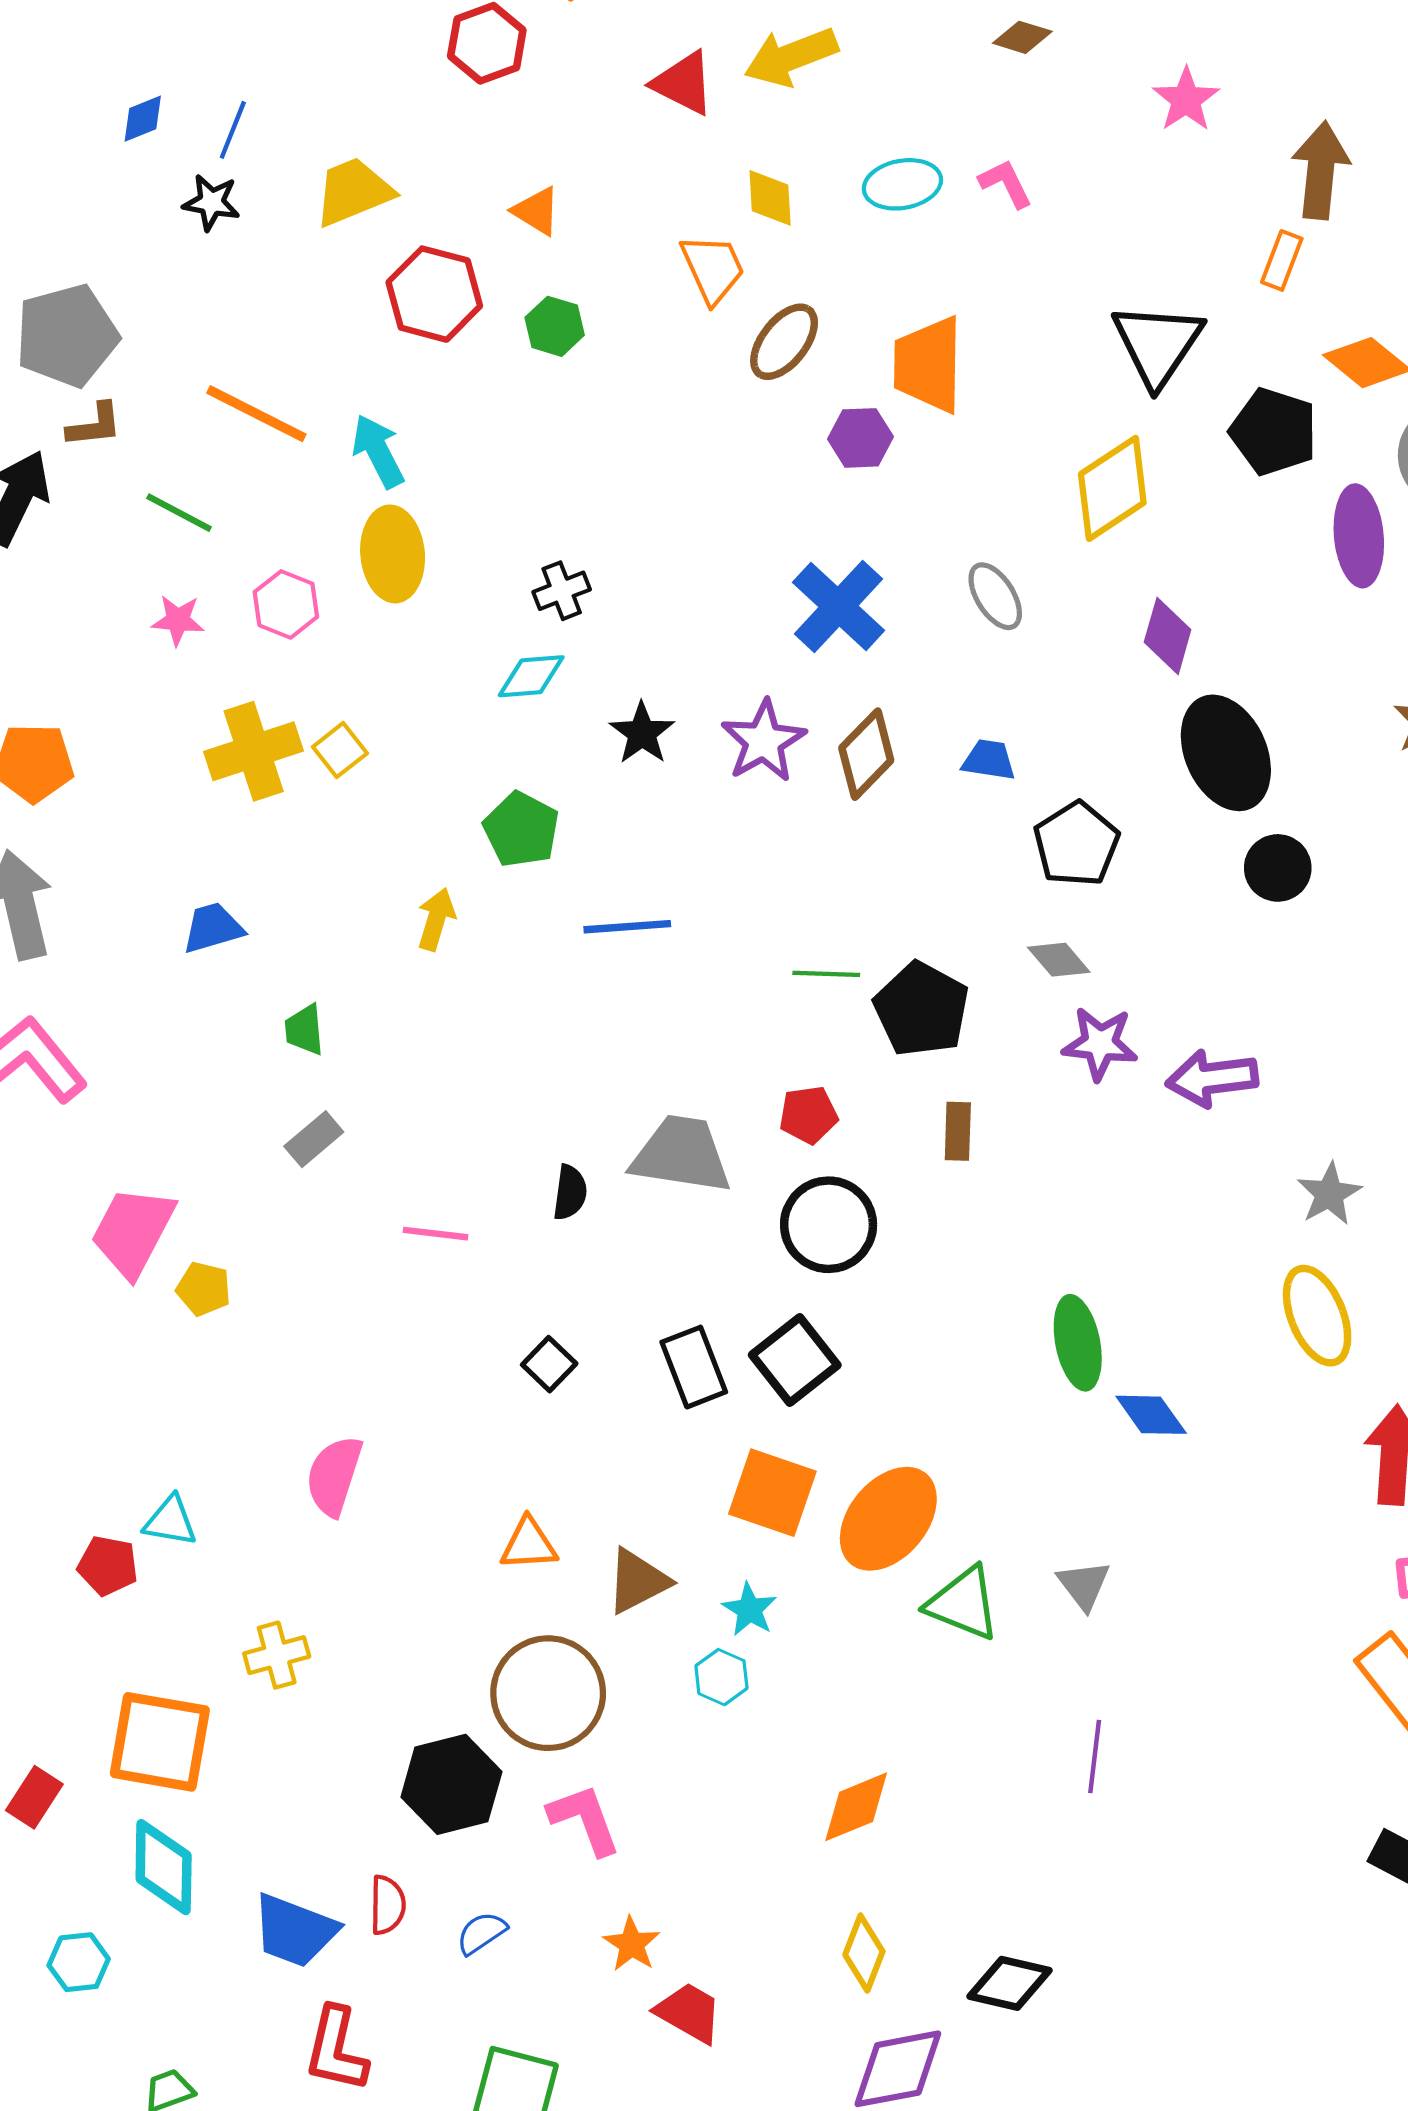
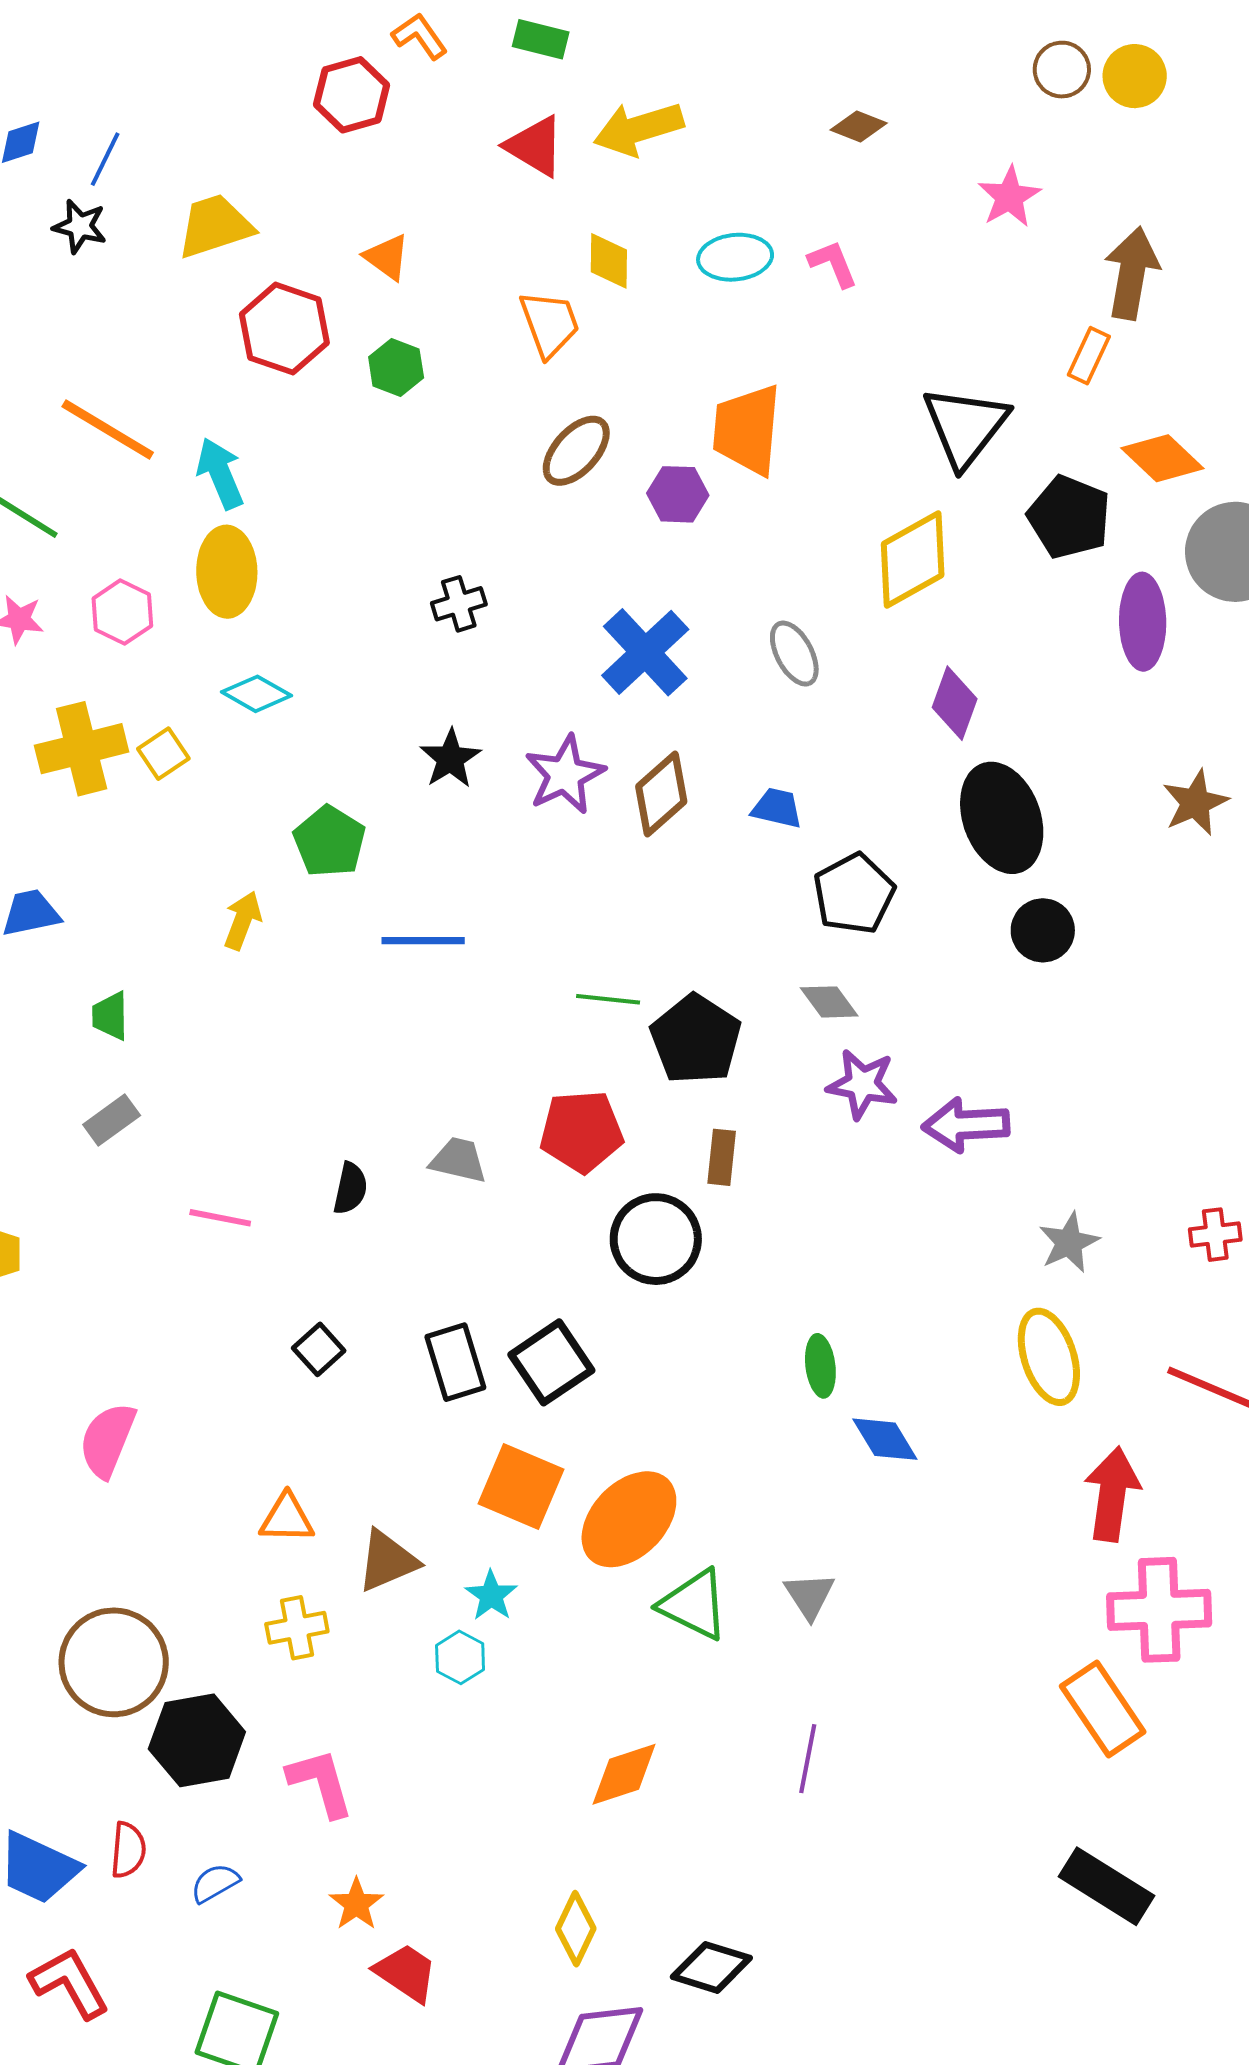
brown ellipse: (784, 342) -> (576, 451), moved
black cross: (562, 591) -> (459, 604), moved
cyan diamond: (531, 676) -> (257, 694), moved, turned 30
red pentagon: (808, 1115) -> (581, 1131), size x1.5
gray trapezoid: (681, 1154) -> (458, 1160), size x0.6
black circle: (829, 1225) -> (656, 1239), moved
green ellipse: (1078, 1343) -> (820, 1366), size x0.7
yellow cross: (277, 1655) -> (297, 1628), moved
brown circle: (548, 1693) -> (114, 1662), moved
orange diamond: (856, 1807) -> (624, 1774), moved
red L-shape: (336, 2049) -> (69, 1983), turned 134

